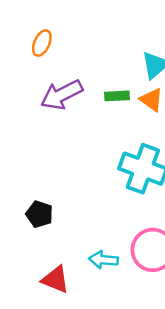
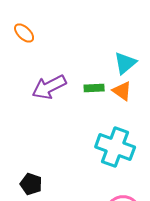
orange ellipse: (42, 43) -> (24, 33), moved, turned -70

